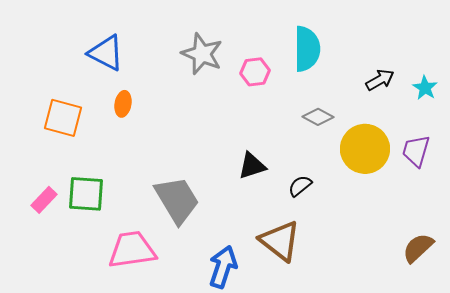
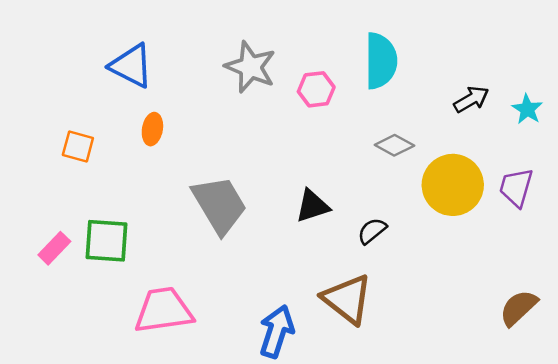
orange square: (63, 118) -> (78, 146), size x0.7
gray trapezoid: (177, 200) -> (219, 205), moved

